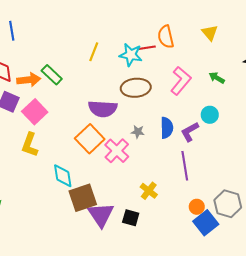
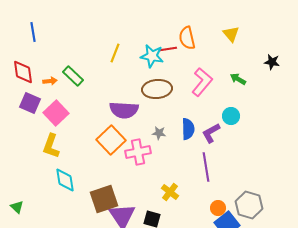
orange arrow: (29, 80) -> (50, 81), size x0.6
pink cross: (117, 151) -> (138, 152), turned 35
cyan diamond: (63, 176) -> (65, 180), moved

